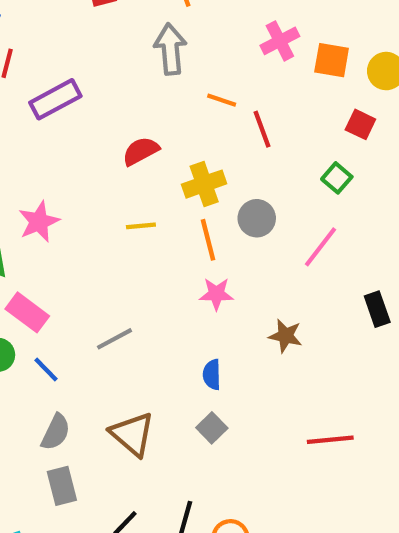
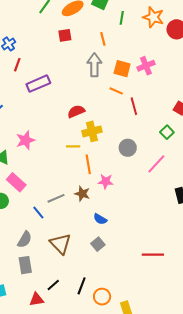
orange square: (332, 60) -> (122, 69), moved
yellow cross: (204, 184) -> (92, 131), moved
orange line: (208, 240) -> (88, 164), moved
brown star: (285, 336) -> (82, 194), moved
blue line: (46, 369) -> (38, 212), moved
blue semicircle: (212, 375) -> (100, 219), turned -64

